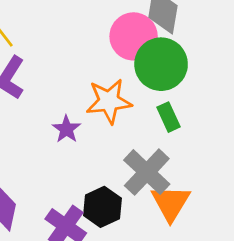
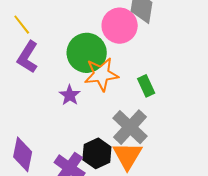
green circle: (161, 64) -> (87, 53), moved
orange triangle: (171, 203) -> (127, 156), moved

